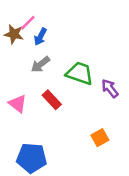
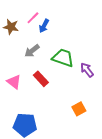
pink line: (28, 23) -> (33, 18), moved
blue arrow: (40, 37) -> (44, 26), moved

